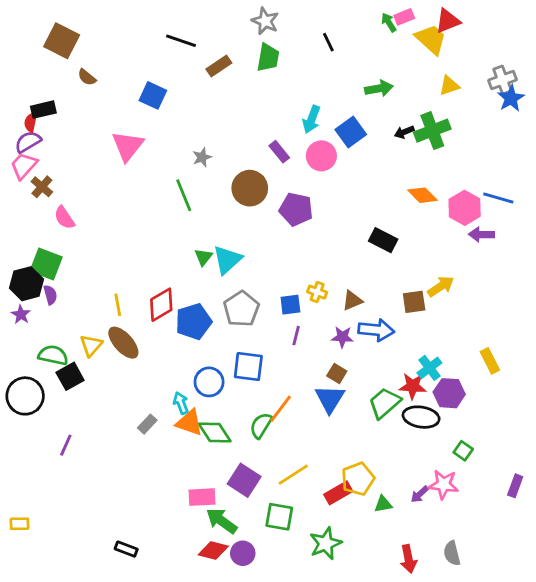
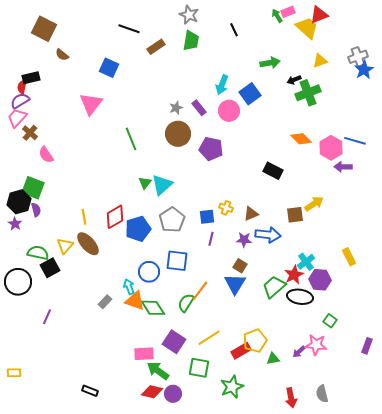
black arrow: (404, 132) -> (294, 80), moved
gray star: (202, 157) -> (176, 108), moved
red star: (413, 386) -> (294, 275), turned -30

